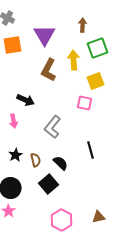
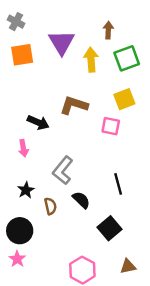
yellow arrow: (74, 60) -> (91, 60), moved
brown L-shape: (49, 70) -> (74, 105), moved, turned 80
gray L-shape: (53, 127) -> (63, 170), moved
brown semicircle: (36, 160) -> (50, 206), moved
black square: (49, 184) -> (109, 228), moved

